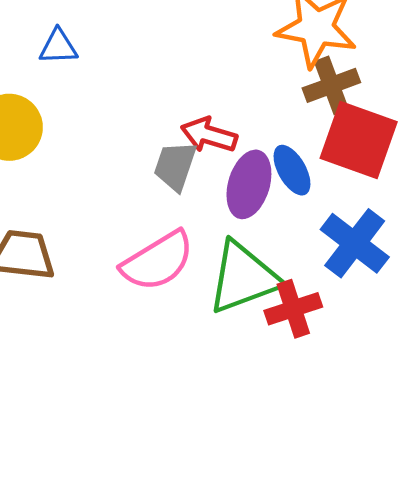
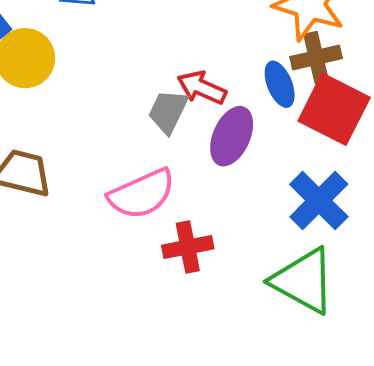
blue ellipse: (292, 170) -> (280, 84), moved
green triangle: (244, 278) -> (303, 281), moved, turned 42
red cross: (293, 309) -> (188, 247), moved

